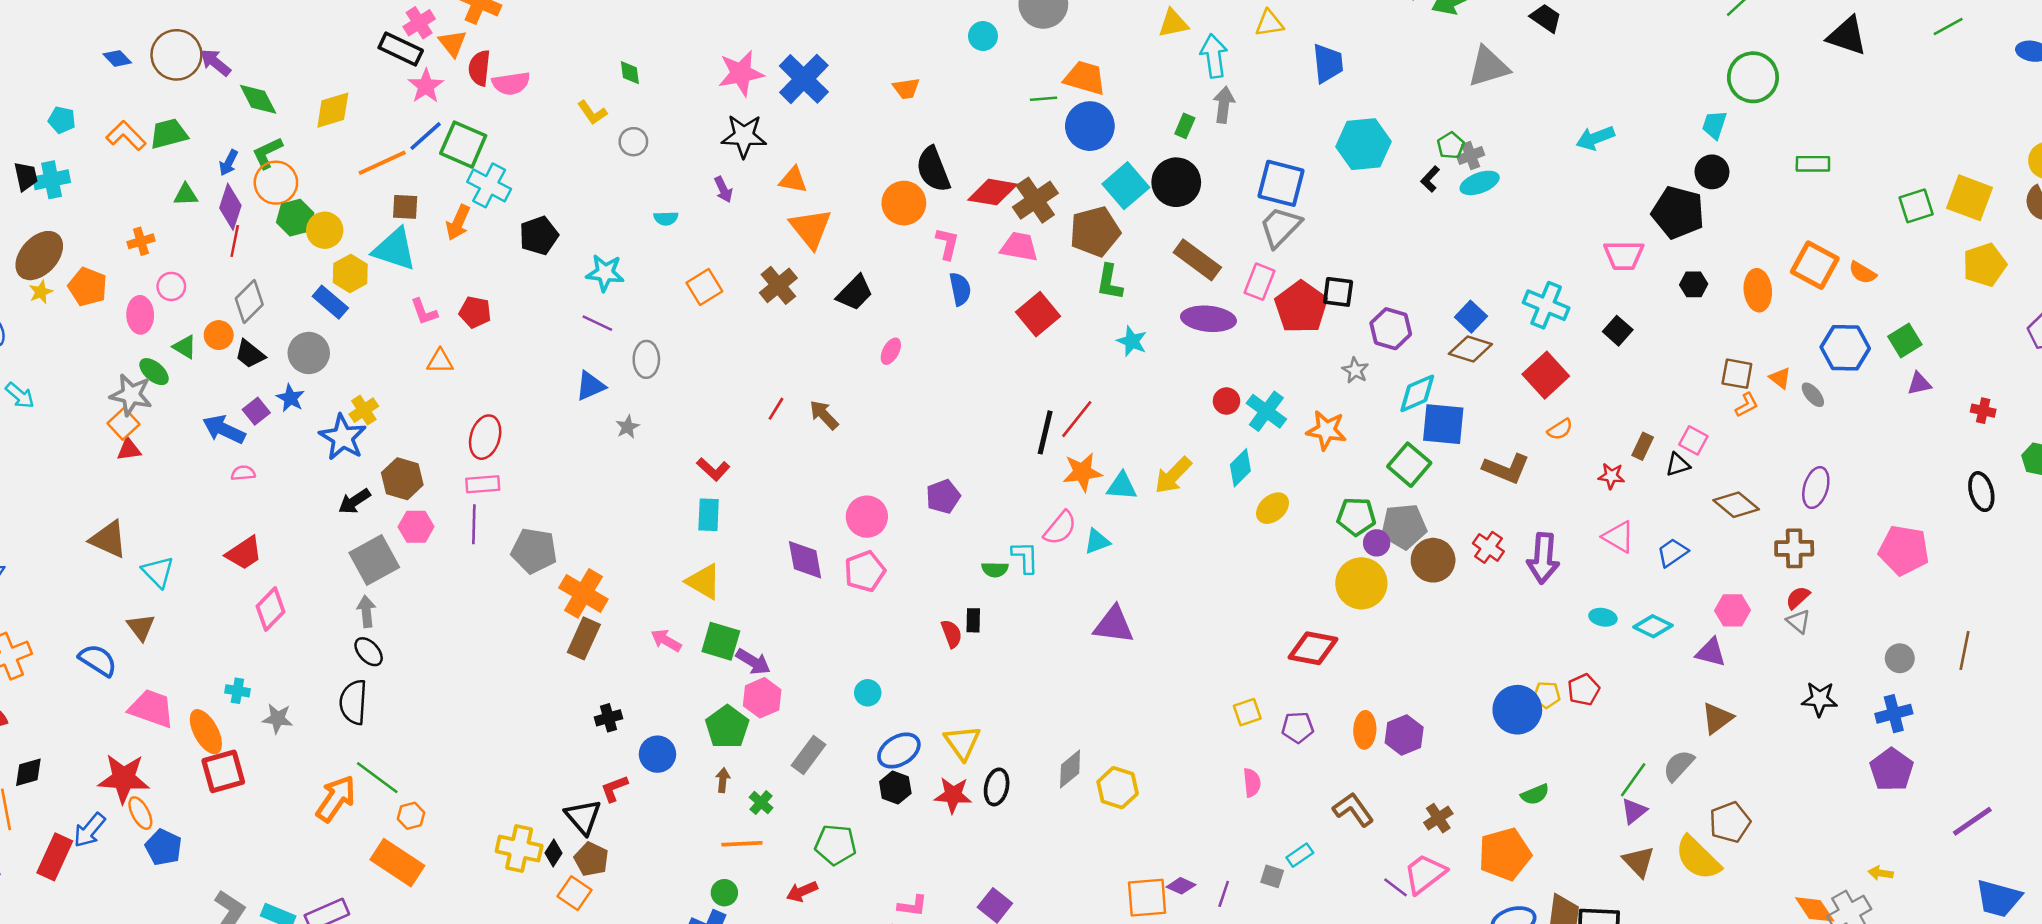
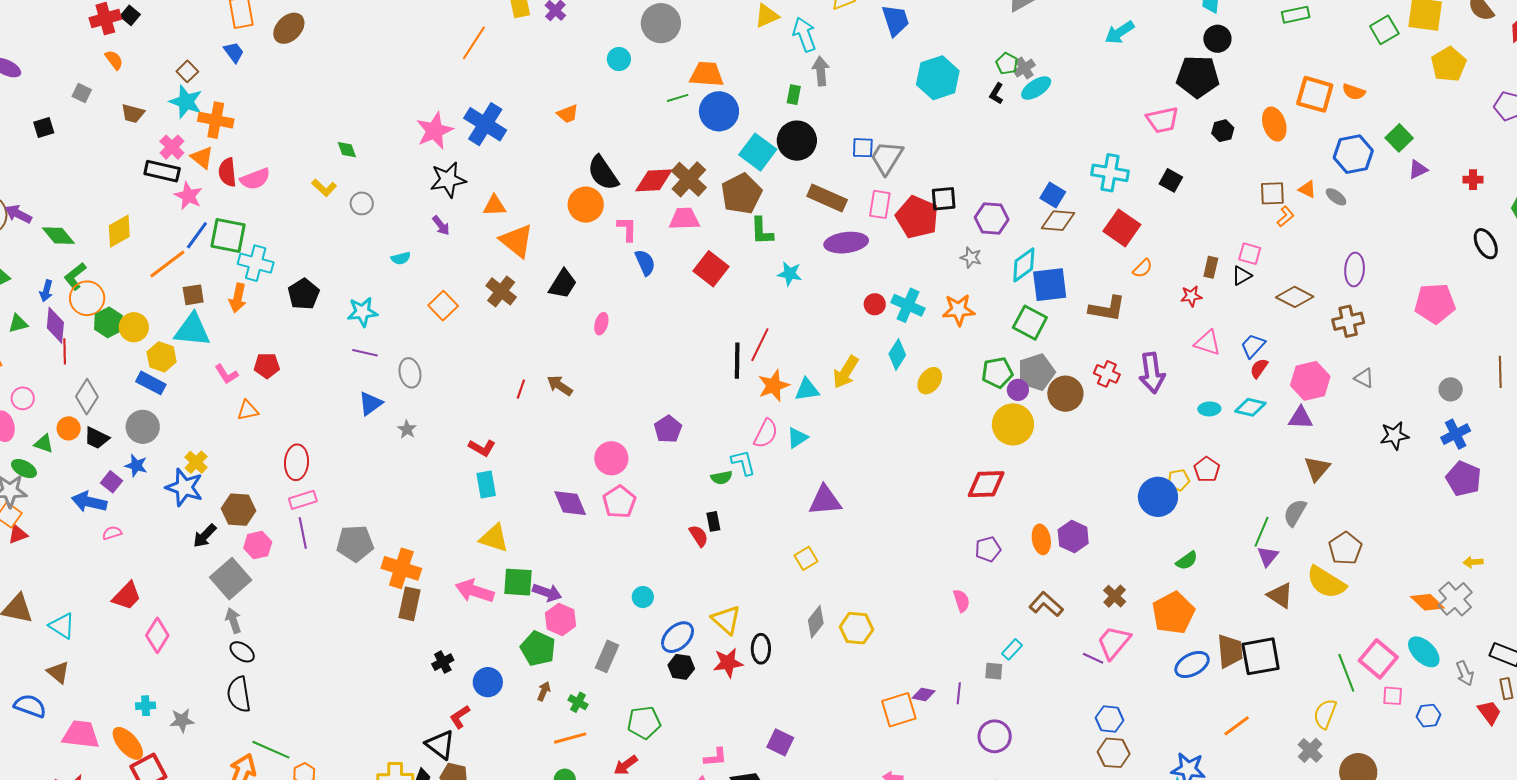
blue square: (1281, 183) -> (863, 148), moved, size x0.6
red semicircle: (1798, 598) -> (1259, 368), moved
pink hexagon: (1732, 610) -> (1310, 381), size x1.4
pink arrow: (666, 640) -> (475, 591), size x1.5
yellow square: (1247, 712) -> (806, 558), moved
brown arrow: (723, 780) -> (544, 691), turned 30

